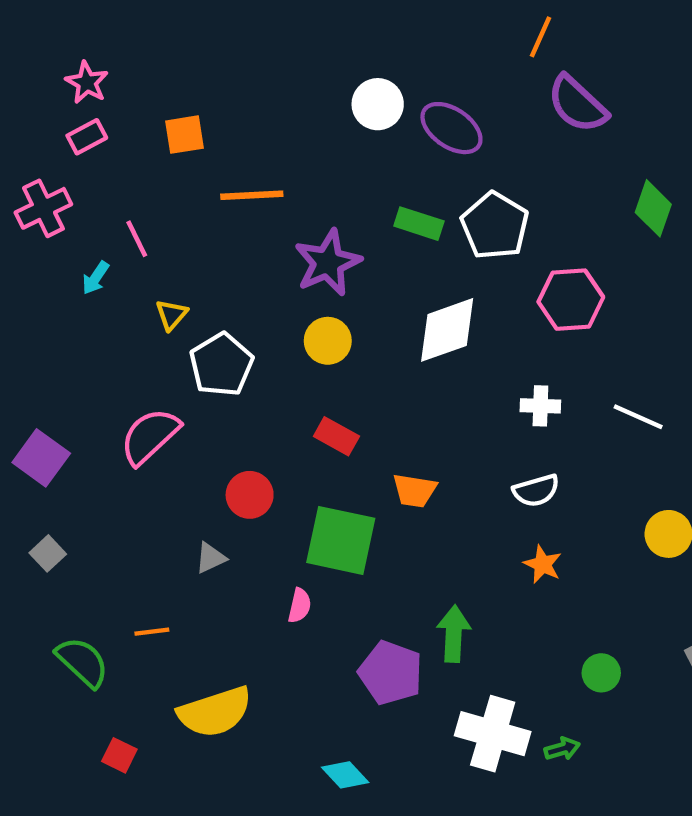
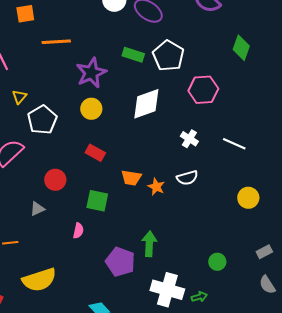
white cross: (540, 406) -> (189, 139), turned 30
green square: (341, 540) -> (97, 201), size x0.7
orange star: (543, 564) -> (156, 187), moved

